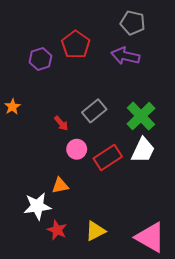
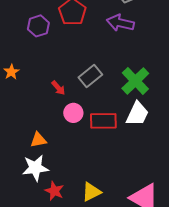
red rectangle: (108, 157) -> (103, 121), turned 32
orange triangle: (60, 185) -> (38, 140), moved

